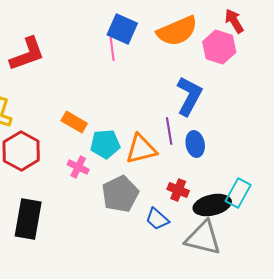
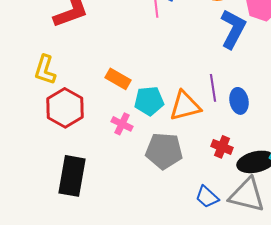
blue L-shape: (189, 96) -> (233, 29), moved
gray pentagon: (120, 194) -> (164, 151), turned 30
blue trapezoid: (157, 219) -> (207, 197), moved

